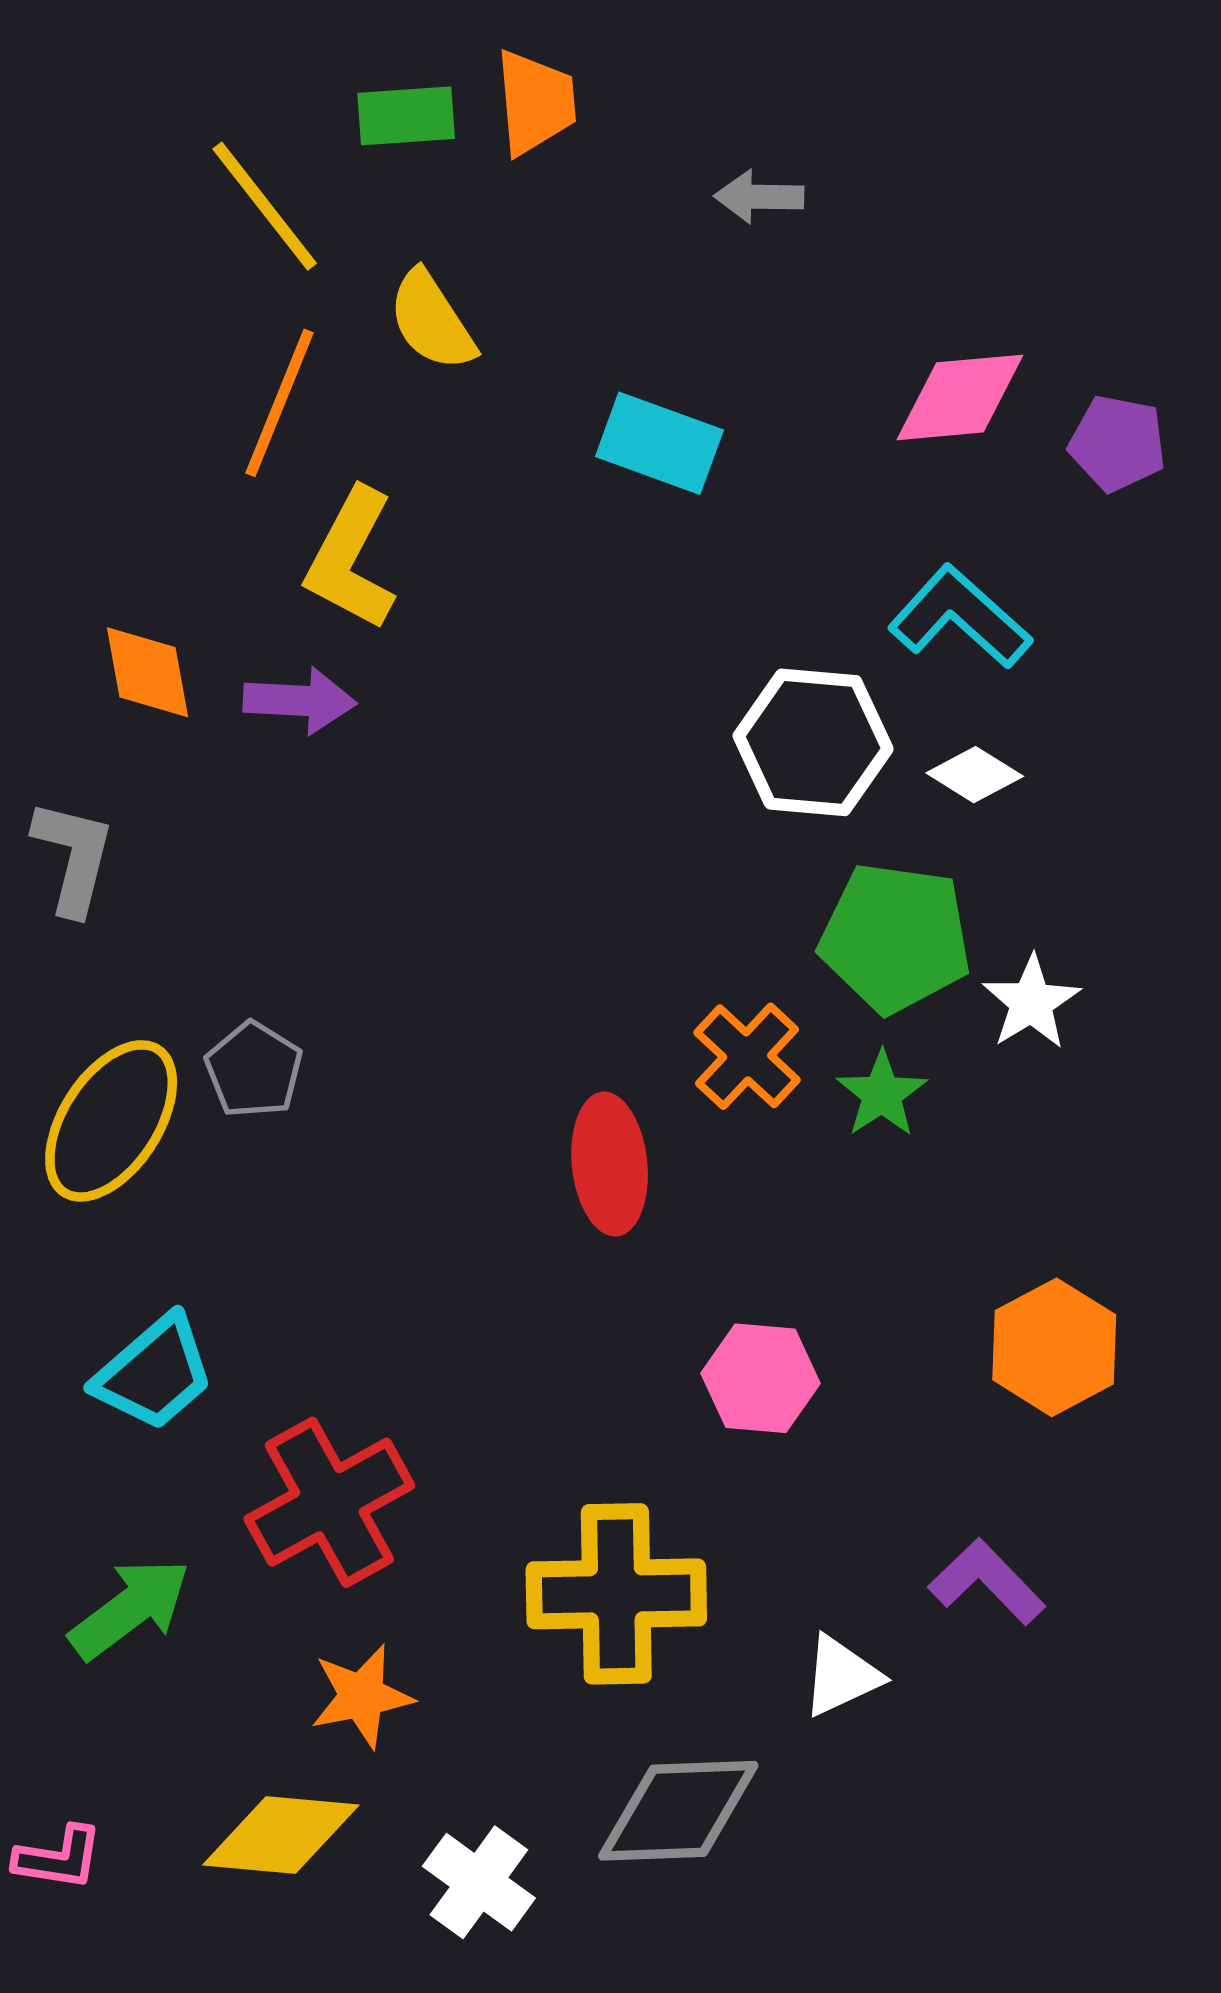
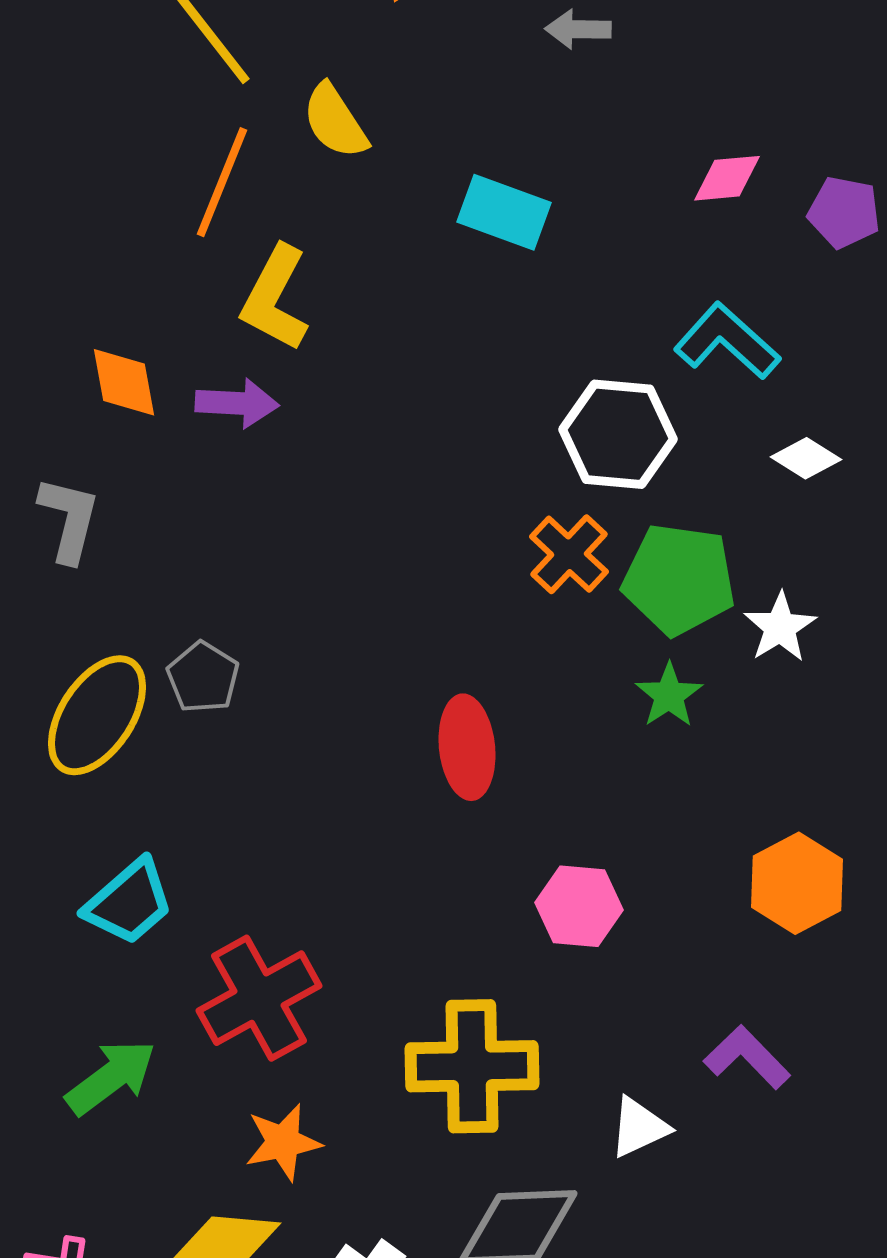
pink diamond: (960, 397) -> (727, 178), size x0.7
white diamond: (975, 775) -> (806, 458), moved
orange cross: (747, 1056) -> (569, 554), moved

